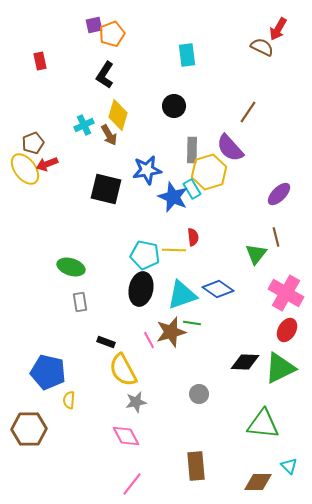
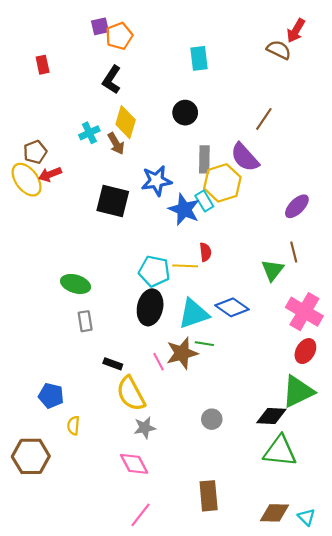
black diamond: (245, 362) -> (271, 416), moved
blue pentagon: (48, 372) -> (51, 396), size x0.7
cyan triangle: (289, 466) -> (307, 517), moved

